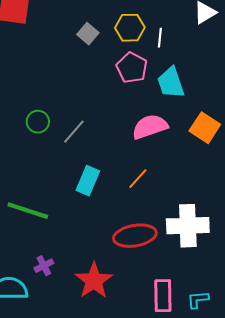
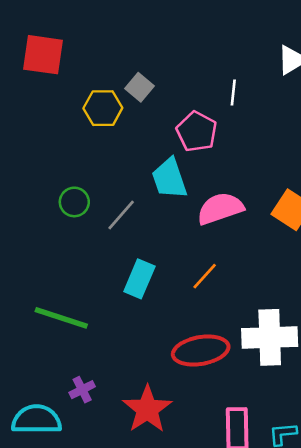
yellow hexagon: (130, 28) -> (103, 108), moved
cyan trapezoid: (171, 83) -> (169, 179), moved

